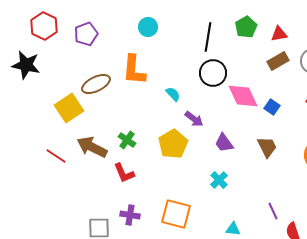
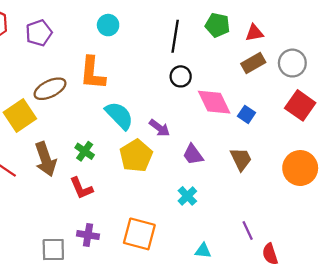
green pentagon: (246, 27) -> (218, 25), turned -30
black circle: (213, 73) -> (181, 76), size x0.7
cyan semicircle: (173, 94) -> (119, 116), moved, size x1.8
brown arrow: (92, 147) -> (46, 159), turned -136

